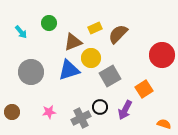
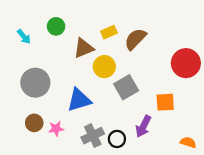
blue triangle: (69, 70) -> (79, 100), moved
orange square: (144, 89) -> (165, 102), turned 30
black circle: (100, 107) -> (117, 139), moved
brown circle: (12, 112) -> (34, 123), moved

